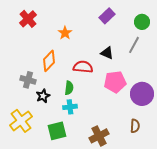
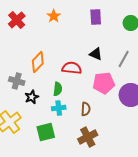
purple rectangle: (107, 16) -> (96, 17), turned -49
orange star: (65, 33) -> (54, 16), moved
gray line: (134, 45) -> (124, 59), moved
brown semicircle: (135, 126) -> (86, 109), moved

